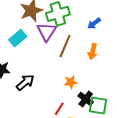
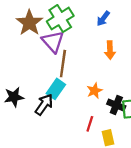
cyan rectangle: (18, 38) -> (56, 89), moved
brown line: (65, 46) -> (63, 64), moved

